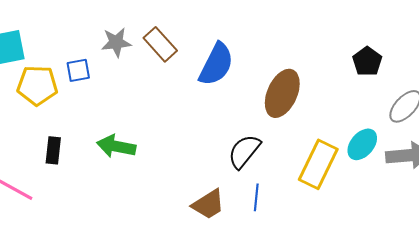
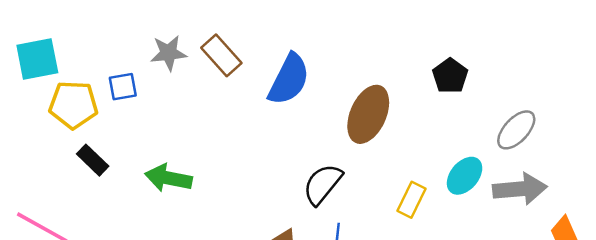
black pentagon: (367, 61) -> (450, 76), moved
black rectangle: (53, 150) -> (93, 160), moved, turned -52
yellow rectangle: (318, 164) -> (412, 200), size x0.6

